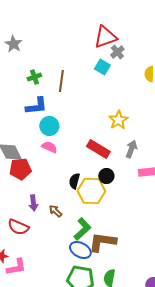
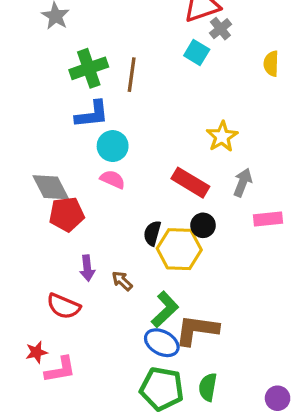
green cross: (34, 77) -> (89, 68), size x1.6

